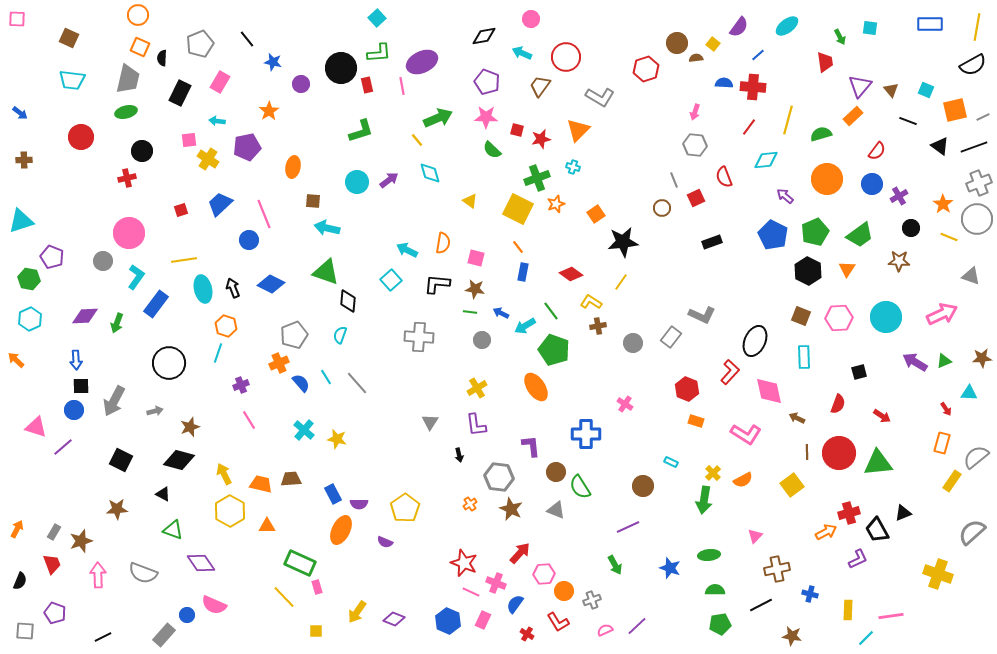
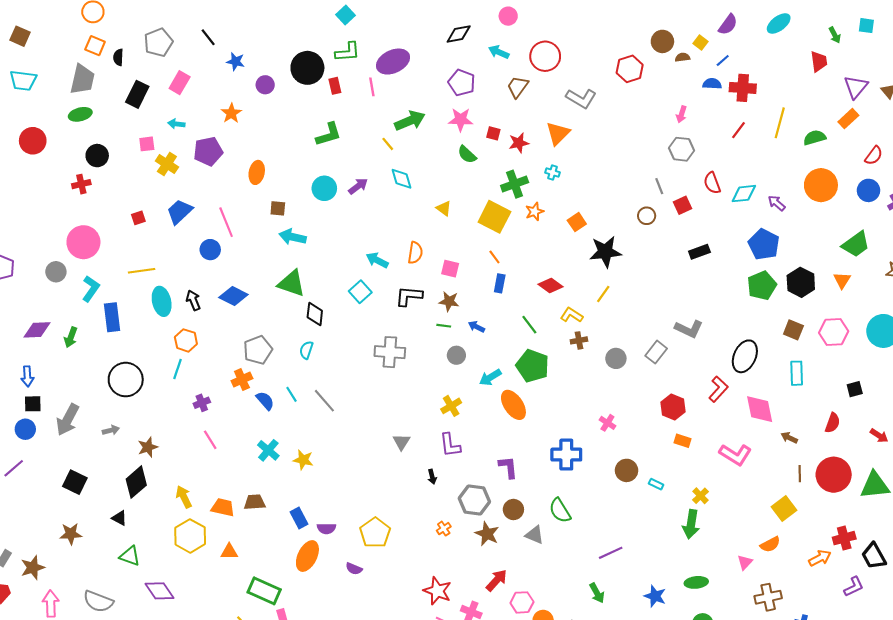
blue line: (758, 55) -> (723, 60), moved
cyan diamond: (766, 160) -> (744, 194), moved
green pentagon: (815, 232) -> (762, 286), moved
blue rectangle: (156, 304) -> (112, 317), turned -44
cyan arrow: (525, 326) -> (490, 377), moved
black diamond: (179, 460) -> (136, 482), turned -56
brown circle: (556, 472) -> (513, 510), moved
orange semicircle: (743, 480) -> (770, 544), moved
brown circle: (643, 486) -> (627, 470), moved

